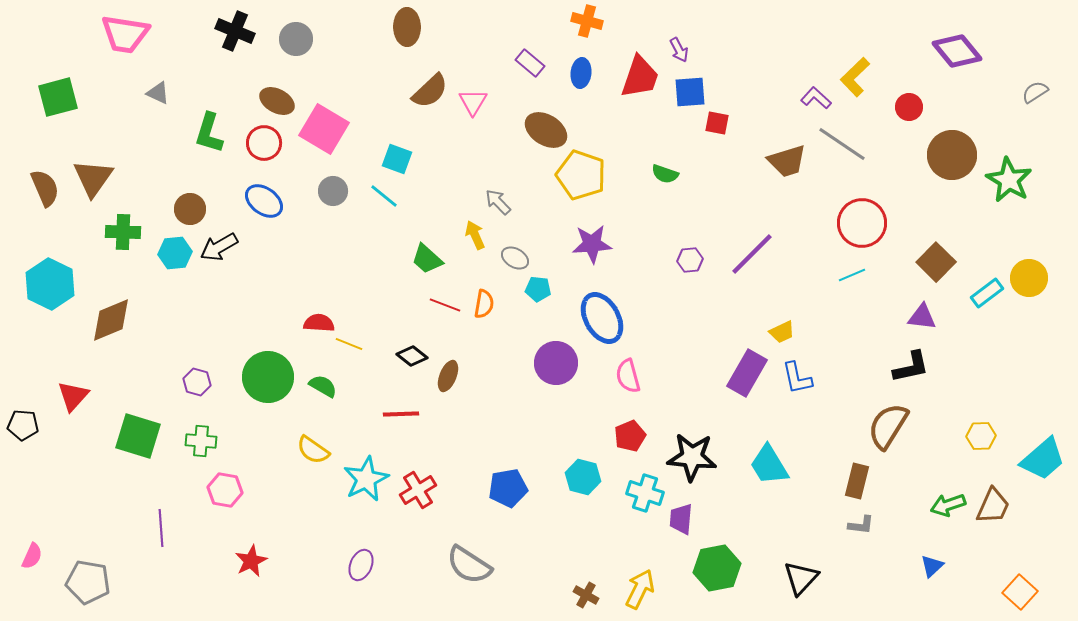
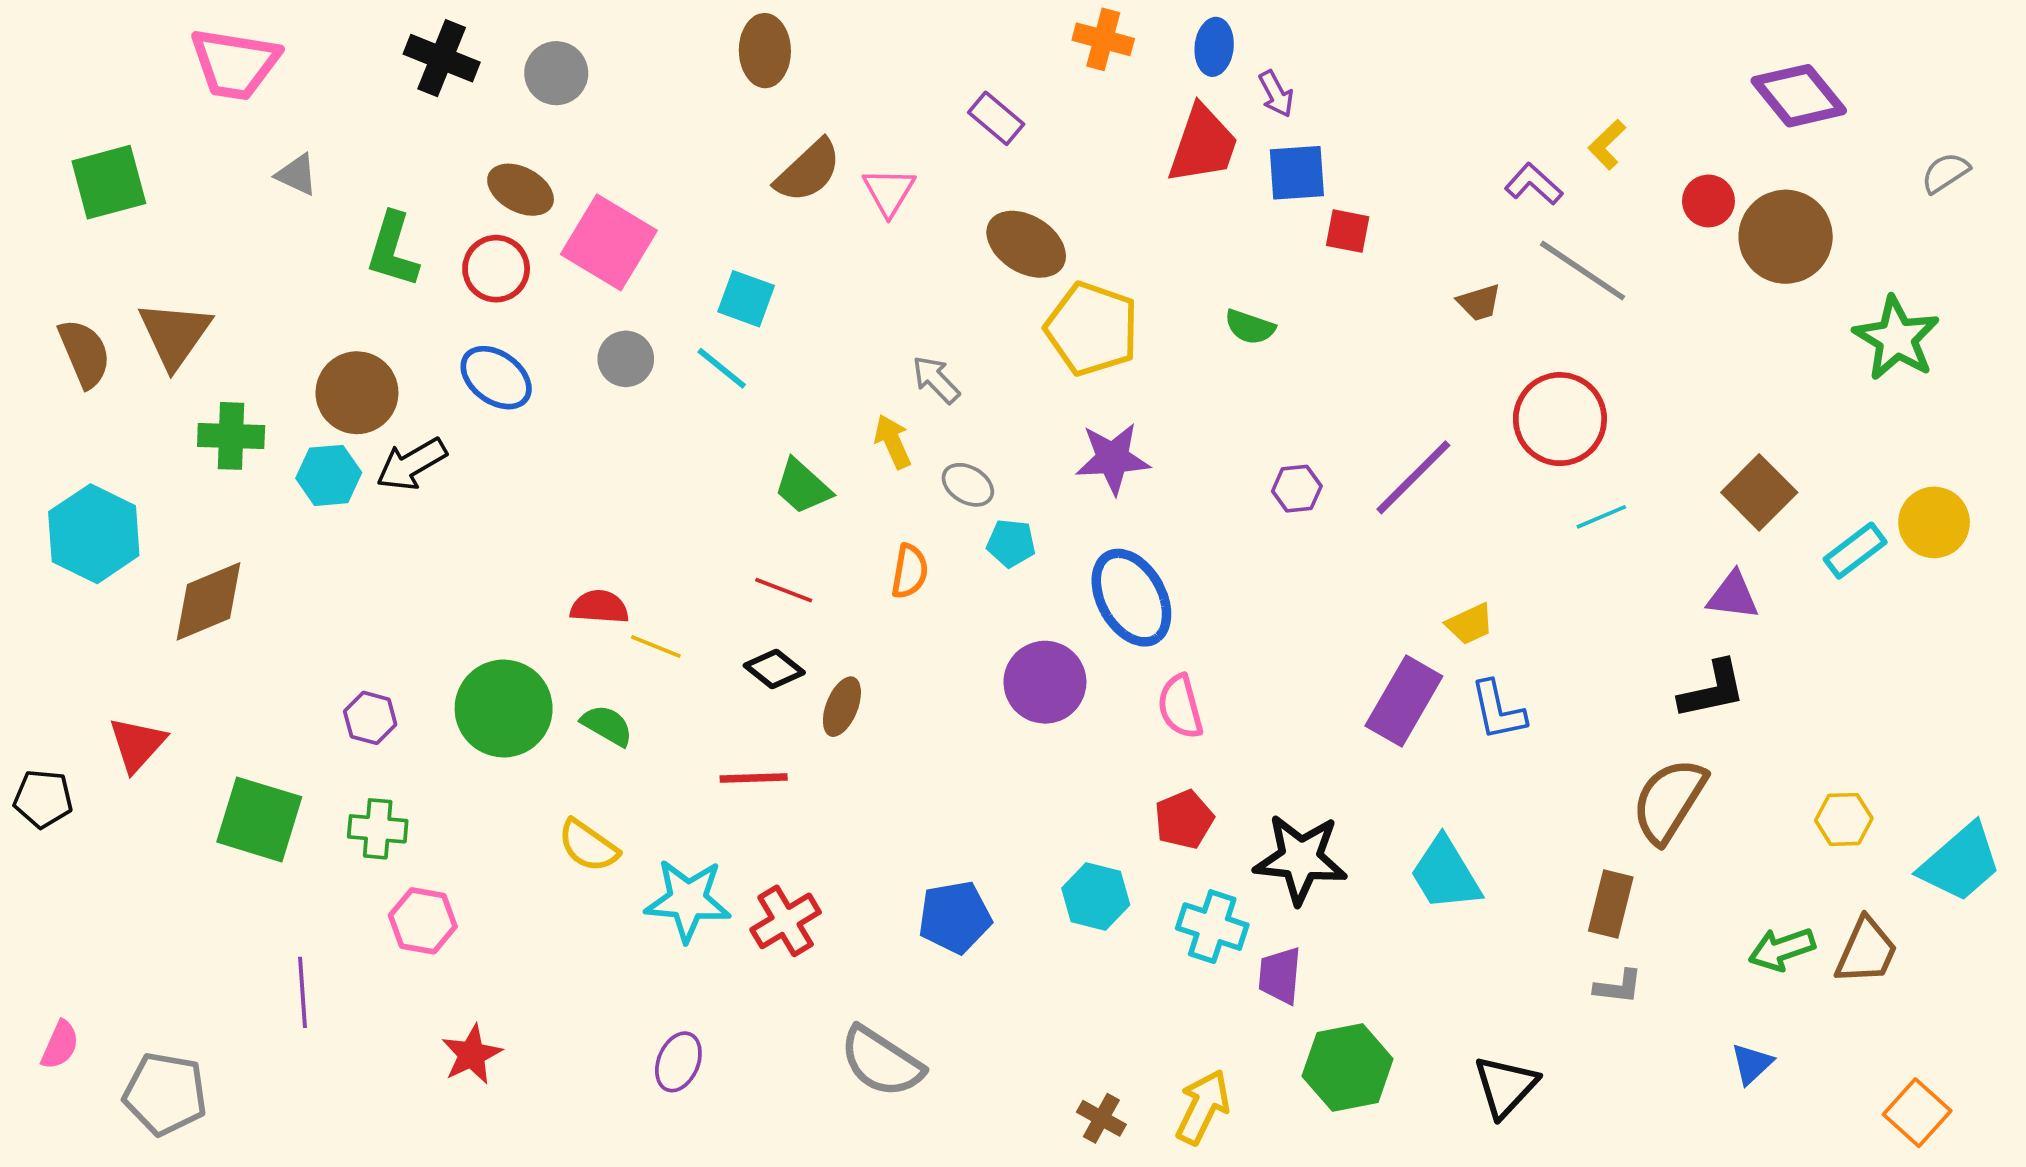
blue ellipse: (581, 73) -> (1214, 47), moved
yellow L-shape: (855, 77) -> (1607, 145), size x0.7
brown circle: (952, 155) -> (1786, 237), moved
brown trapezoid: (787, 161) -> (1479, 302), size x0.6
brown circle: (190, 209) -> (357, 393), size x1.4
red circle: (862, 223) -> (1560, 419), moved
red line: (445, 305) -> (784, 590), moved
cyan star: (366, 479) -> (688, 900), turned 30

